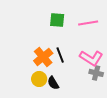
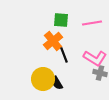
orange cross: (43, 57) -> (53, 41), moved
yellow circle: (39, 79) -> (43, 79), size x1.5

